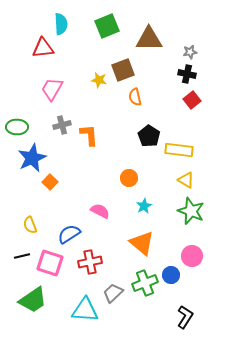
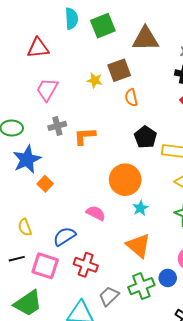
cyan semicircle: (61, 24) -> (71, 19), moved
orange L-shape: (89, 135) -> (85, 136), turned -90
orange circle: (129, 178) -> (125, 180), size x1.8
red cross: (90, 262) -> (86, 265), turned 30

